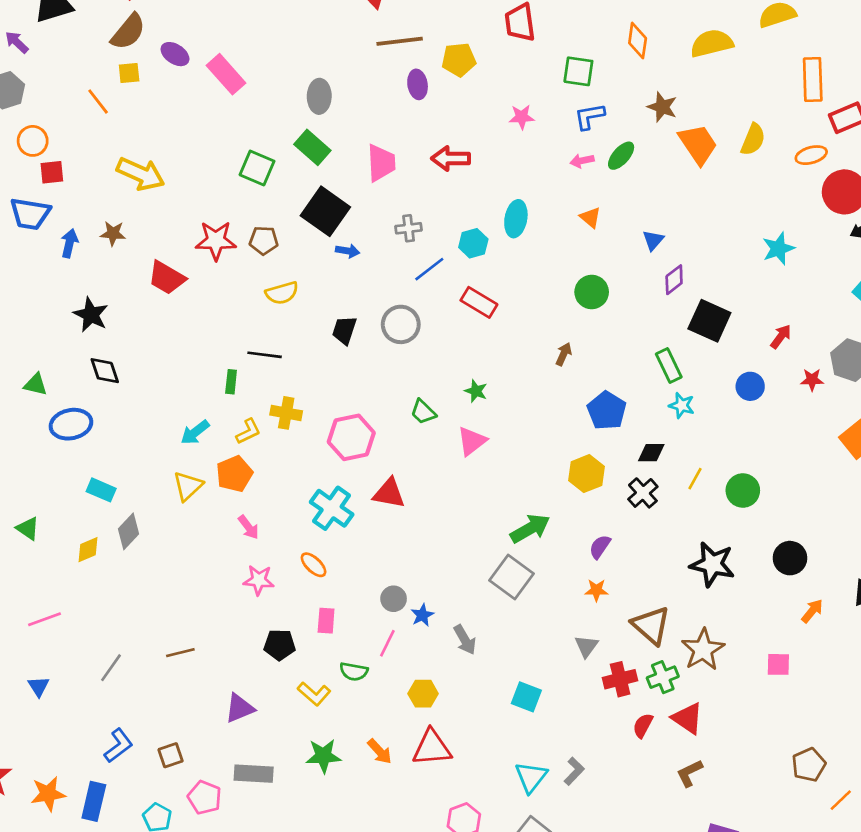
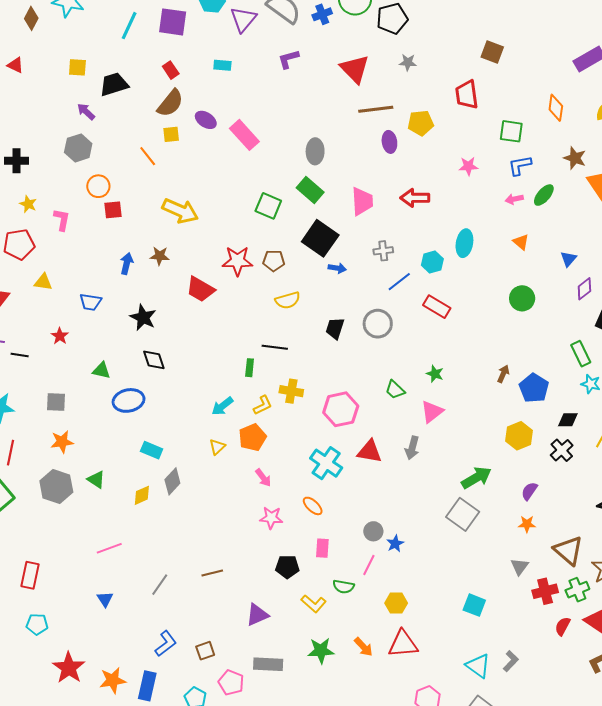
blue trapezoid: (30, 214) -> (90, 302), moved, size x0.7
brown arrow: (564, 354) -> (503, 374), moved
yellow triangle: (188, 486) -> (217, 447), size x0.7
gray arrow: (465, 640) -> (412, 448), moved, turned 45
cyan triangle: (531, 777) -> (478, 666), turned -32

